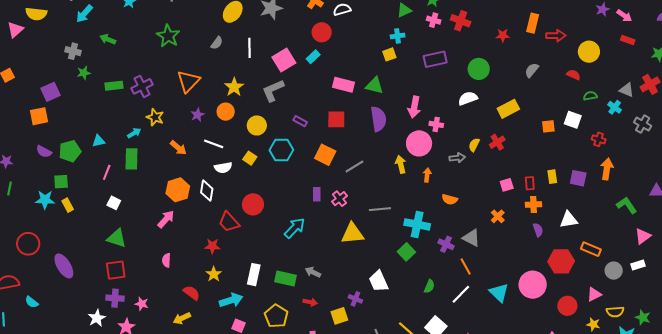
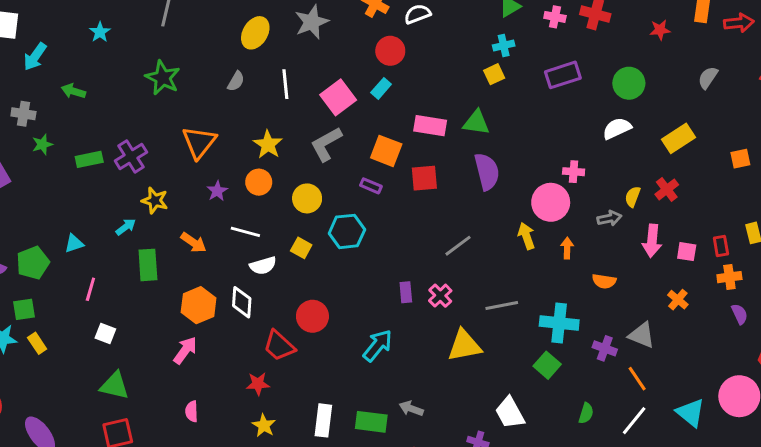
pink arrow: (414, 107) -> (652, 241), moved
orange square: (325, 155) -> (386, 151), moved
green rectangle: (132, 159) -> (148, 265), moved
pink square: (507, 185) -> (687, 252), turned 32

